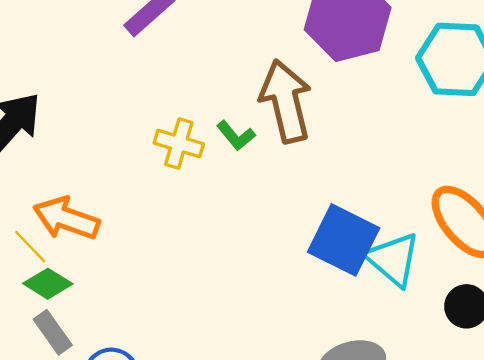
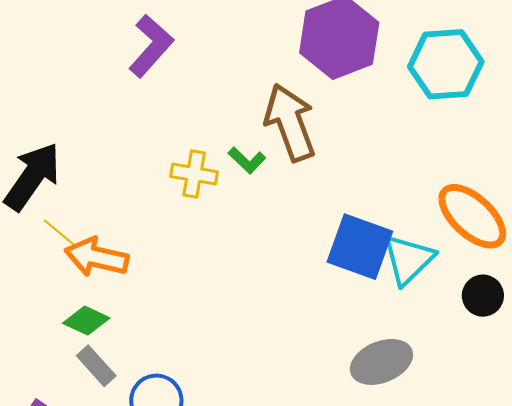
yellow line: (30, 247) -> (60, 233), moved
cyan triangle: (393, 259) -> (409, 259), turned 42

